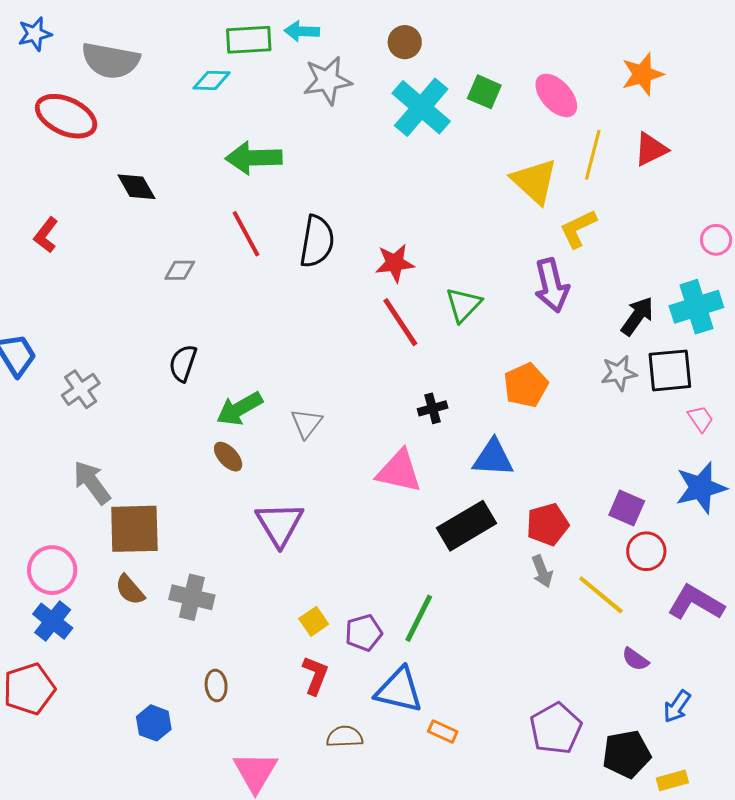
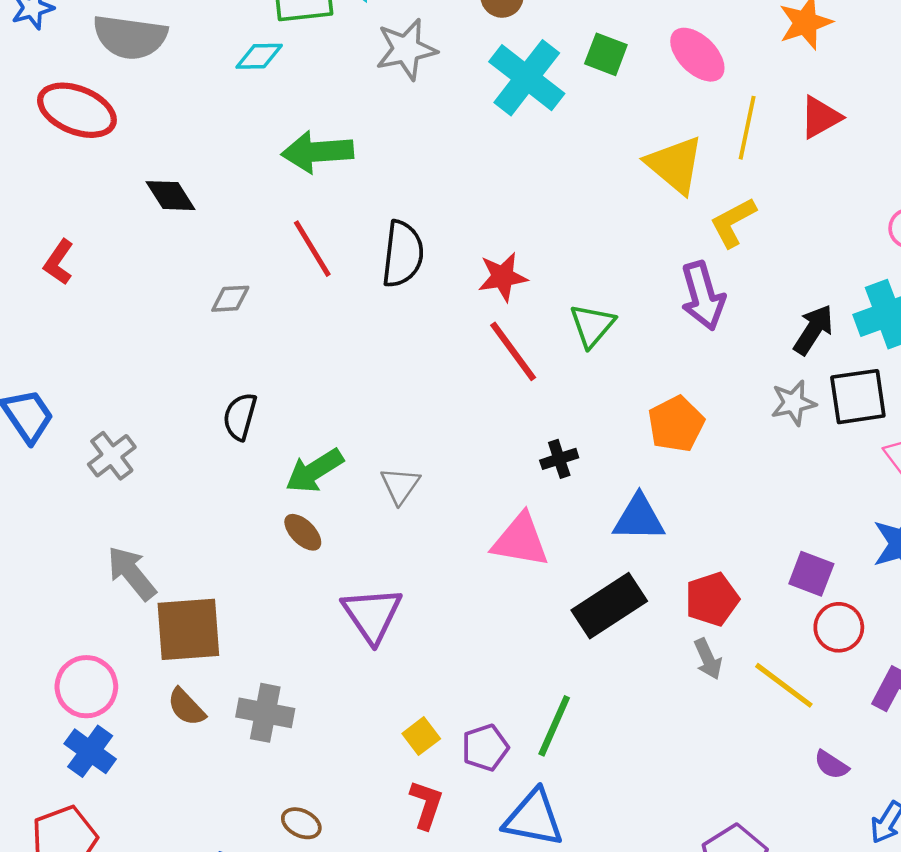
brown ellipse: (216, 685) -> (301, 823), turned -56

